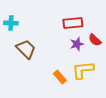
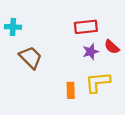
orange rectangle: (60, 77) -> (71, 90), turned 40

